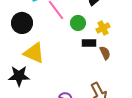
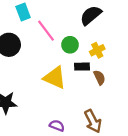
yellow triangle: (34, 53) -> (55, 78), moved

